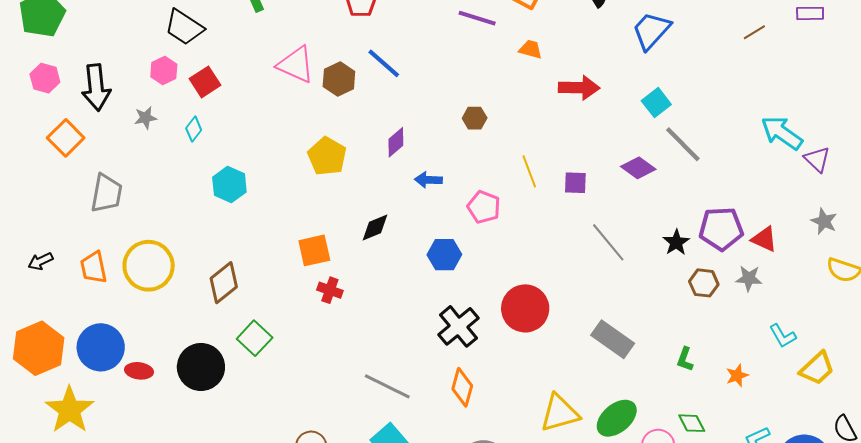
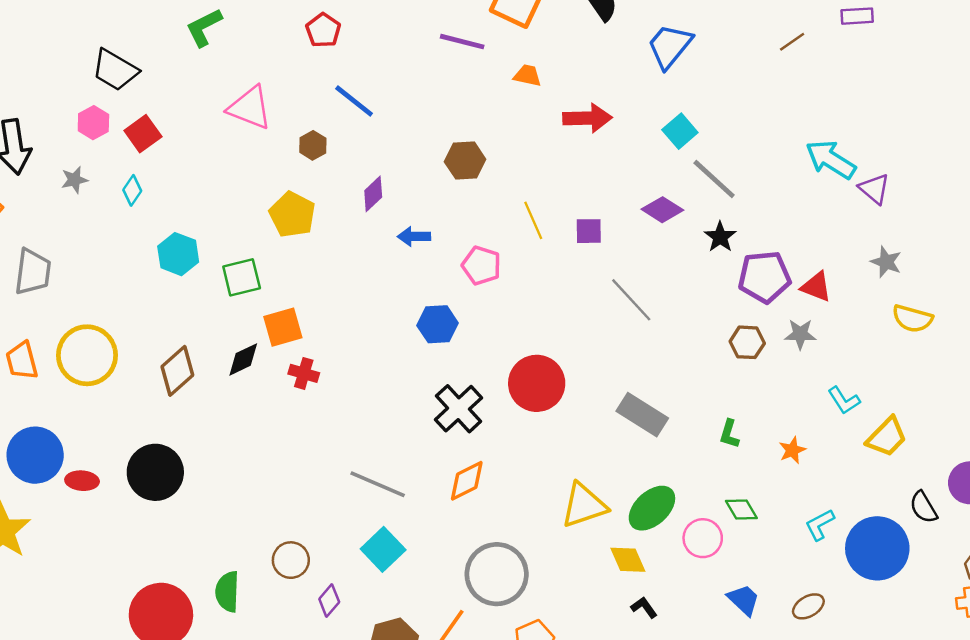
brown hexagon: (339, 79) -> (313, 145), moved, size x0.7
brown hexagon: (475, 118) -> (465, 160), size x1.4
black diamond: (375, 228) -> (243, 359), moved
black star: (676, 242) -> (720, 237), moved
green square: (255, 338) -> (242, 277), moved, turned 36
orange diamond: (462, 387) -> (467, 481), turned 51

